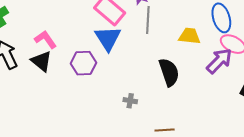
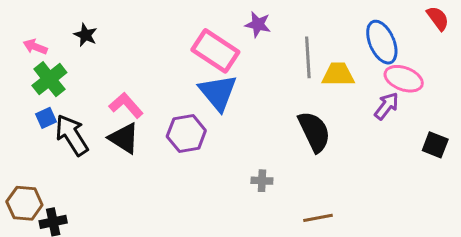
gray line: (148, 20) -> (308, 57), moved
purple arrow: (219, 61) -> (387, 106), size x0.7

